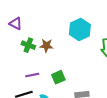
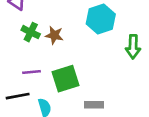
green square: (58, 77) -> (66, 79), size x1.5

